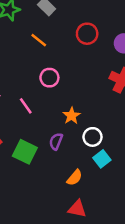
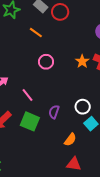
red circle: (87, 34) -> (60, 12), moved
pink line: (26, 106) -> (28, 95), moved
orange star: (72, 116) -> (82, 61), moved

